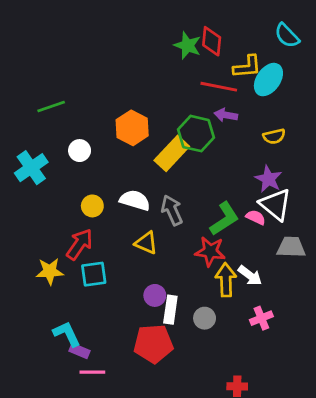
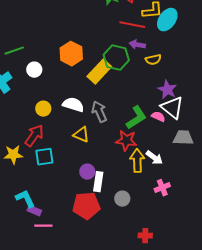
green line: (51, 107) -> (14, 51), moved
yellow semicircle: (274, 136) -> (153, 60), moved
gray circle: (205, 318) -> (122, 199), moved

